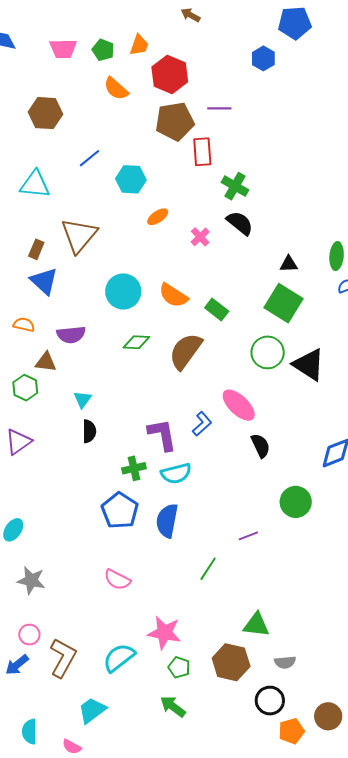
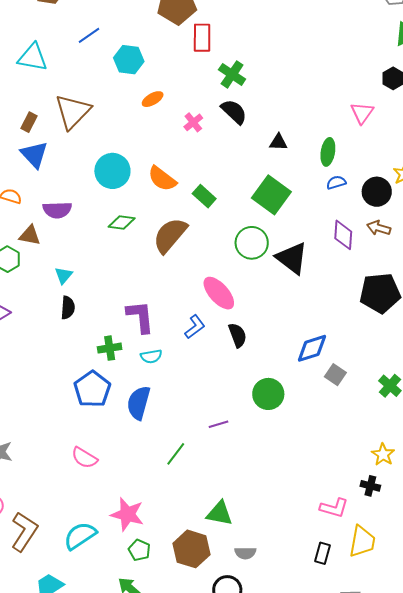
black triangle: (289, 264) -> (278, 142), moved
blue L-shape: (202, 424) -> (195, 327), moved
cyan semicircle: (176, 473) -> (151, 356), size x0.7

